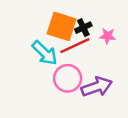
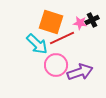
black cross: (83, 28) -> (92, 20), moved
pink star: (108, 36) -> (80, 23), moved

